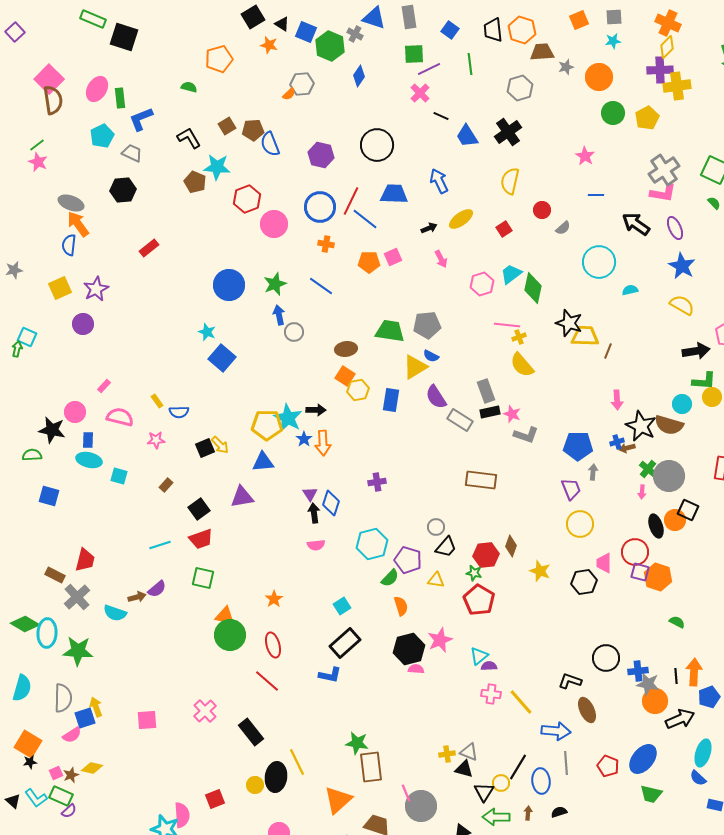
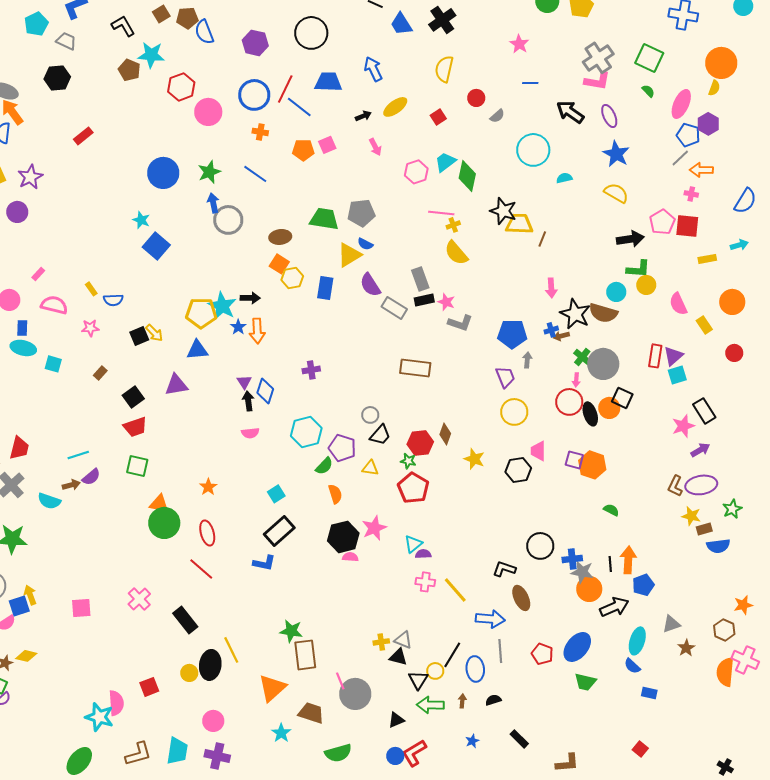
gray circle: (294, 332) -> (228, 220), size x1.5
cyan line: (160, 545) -> (78, 455), moved
red circle: (635, 552) -> (569, 402), moved

